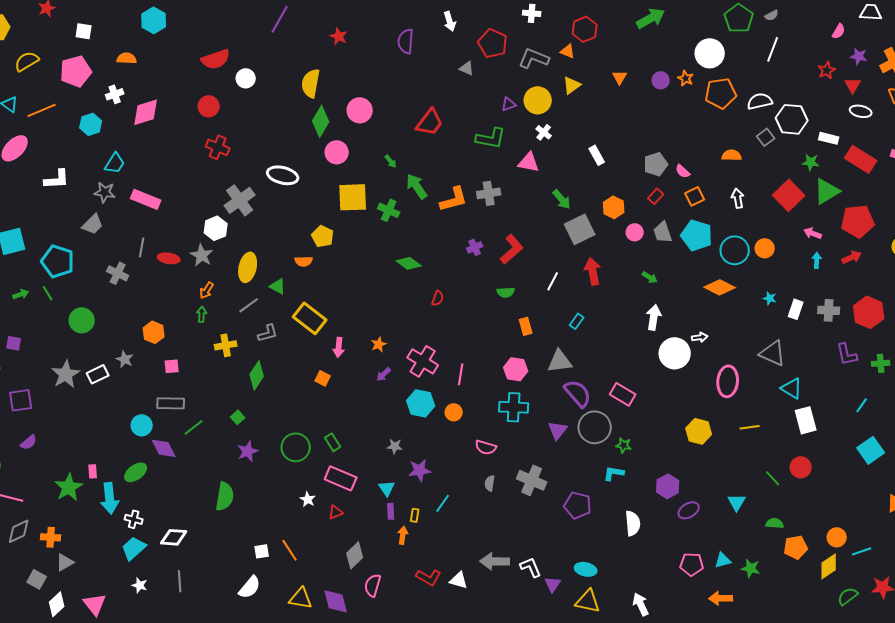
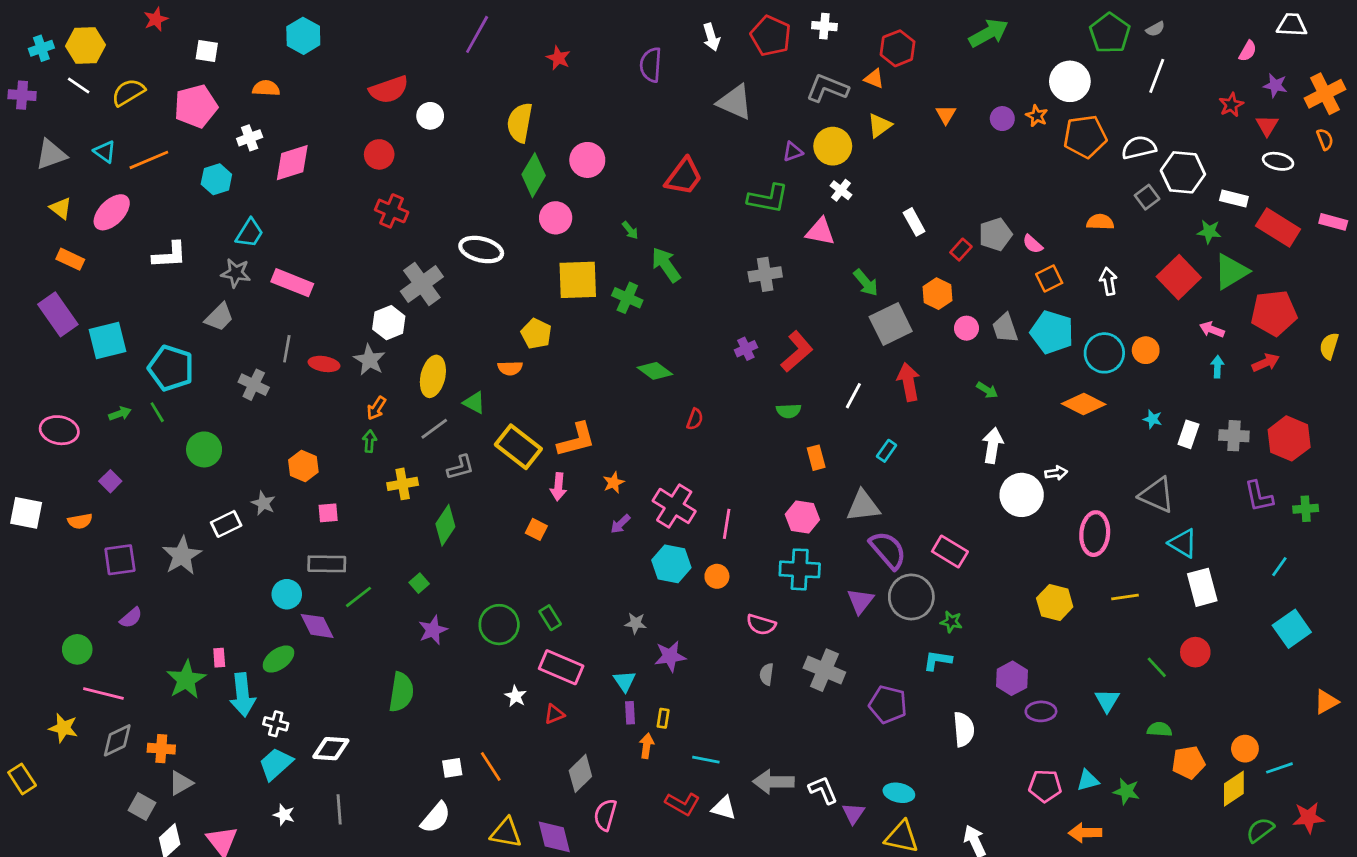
red pentagon: (493, 43) -> (771, 36), moved
gray triangle: (467, 68) -> (735, 102), size x1.8
red rectangle: (656, 196) -> (961, 250), moved
orange L-shape: (454, 199) -> (576, 440), moved
purple square: (14, 343) -> (110, 481), turned 35
gray star: (66, 374) -> (182, 556), moved
cyan line: (443, 503) -> (706, 760), moved, turned 66
purple ellipse: (689, 510) -> (1041, 711), turned 30

